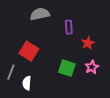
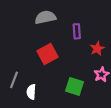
red square: (29, 51) -> (48, 54), moved, turned 30
green square: (67, 68) -> (75, 86), moved

